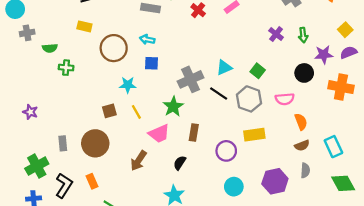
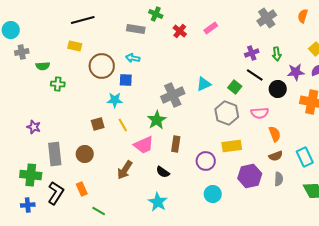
purple cross: (276, 34) -> (252, 53), turned 32
blue square: (152, 63) -> (126, 80), moved
black line: (219, 94) -> (255, 75), moved
purple star: (30, 112) -> (34, 127), moved
gray rectangle: (63, 143) -> (55, 154), size x1.6
brown circle: (95, 143) -> (85, 154), size x0.7
black semicircle: (180, 163) -> (163, 172), turned -88
green cross: (37, 166) -> (31, 175), turned 35
purple hexagon: (275, 181) -> (250, 176), moved

